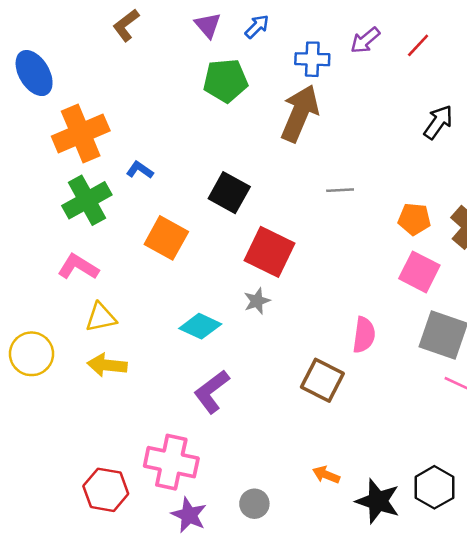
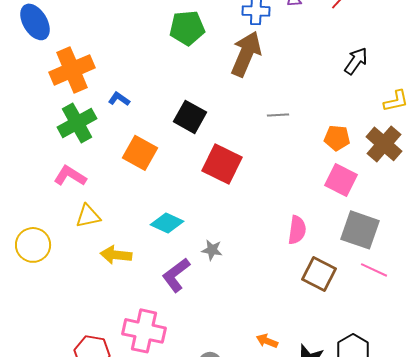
gray star: (257, 301) -> (212, 250), moved, turned 30
yellow arrow: (107, 365) -> (116, 255), moved
brown square: (322, 380) -> (319, 274), moved

